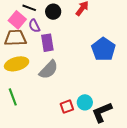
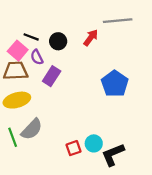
purple rectangle: (47, 43) -> (52, 76), turned 42
gray semicircle: (49, 70) -> (32, 129), moved

